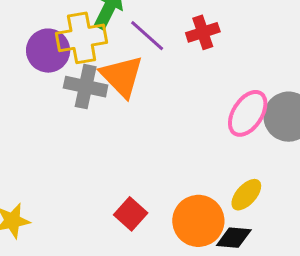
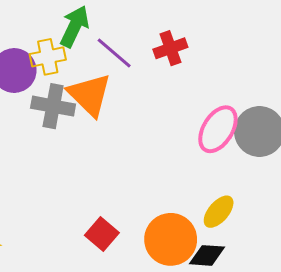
yellow cross: (82, 38) -> (48, 57), size x0.7

